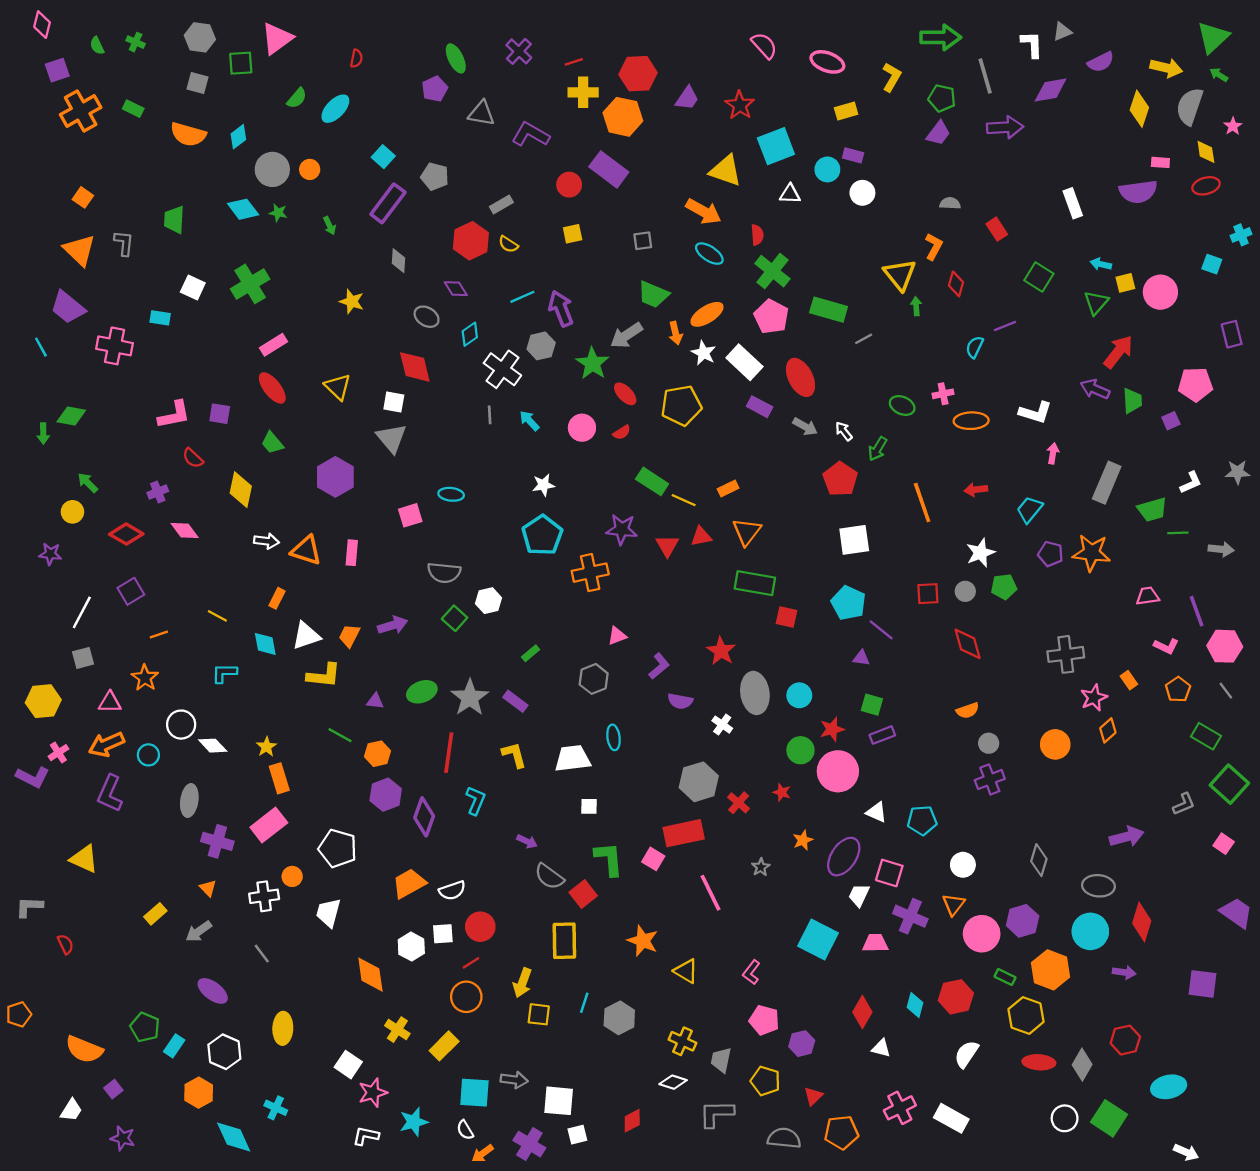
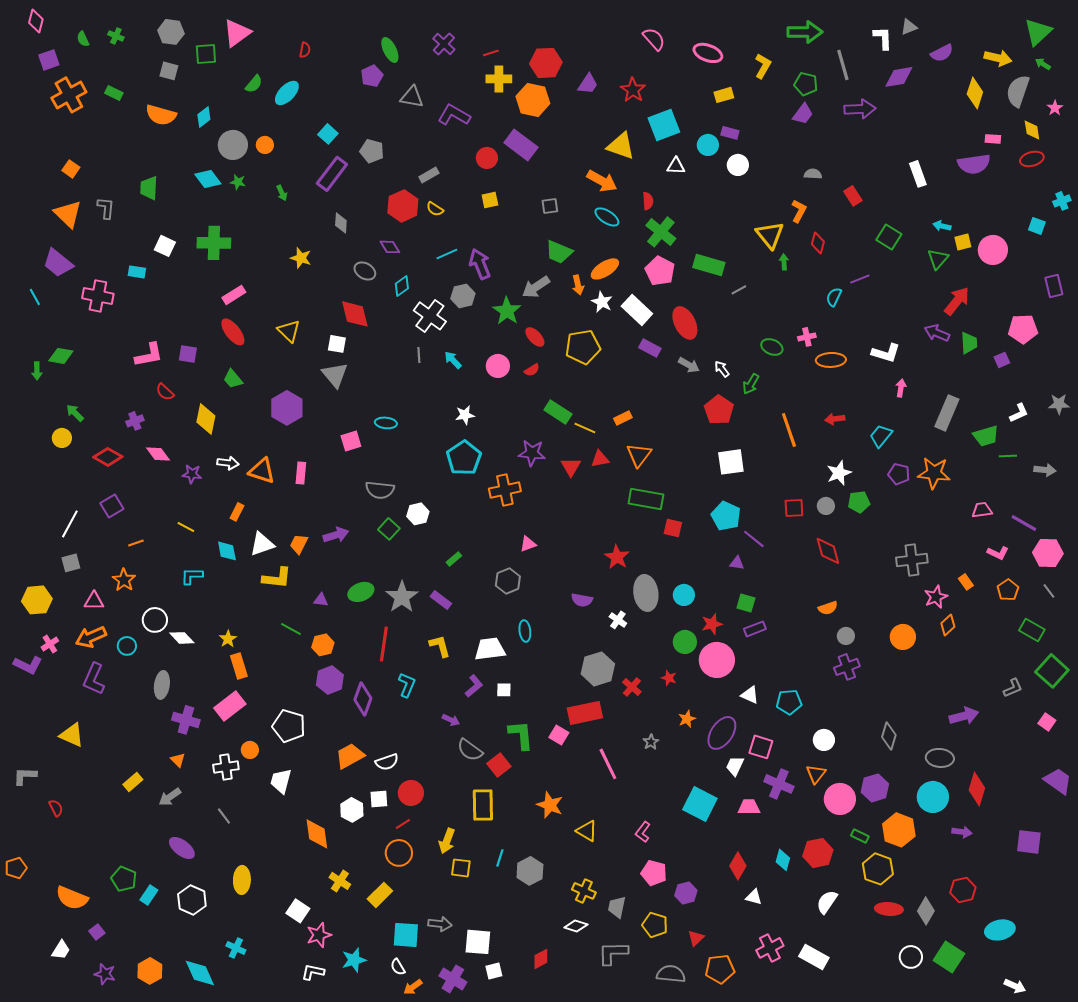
green cross: (250, 284) -> (214, 243), turned 32
purple star: (50, 554) -> (192, 474), moved
purple line: (1197, 611) -> (1024, 523), turned -40
purple L-shape: (659, 666) -> (474, 686), moved
orange hexagon: (199, 1093) -> (150, 971), moved

